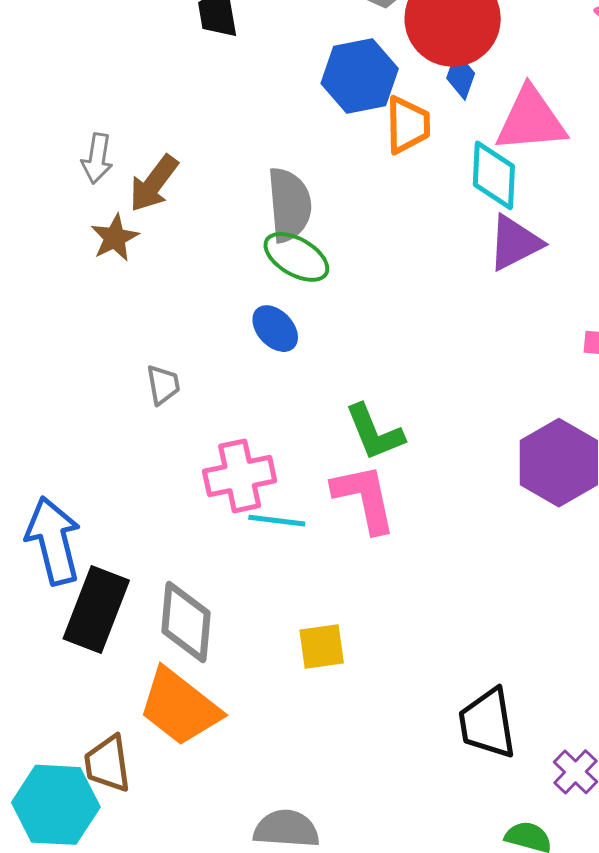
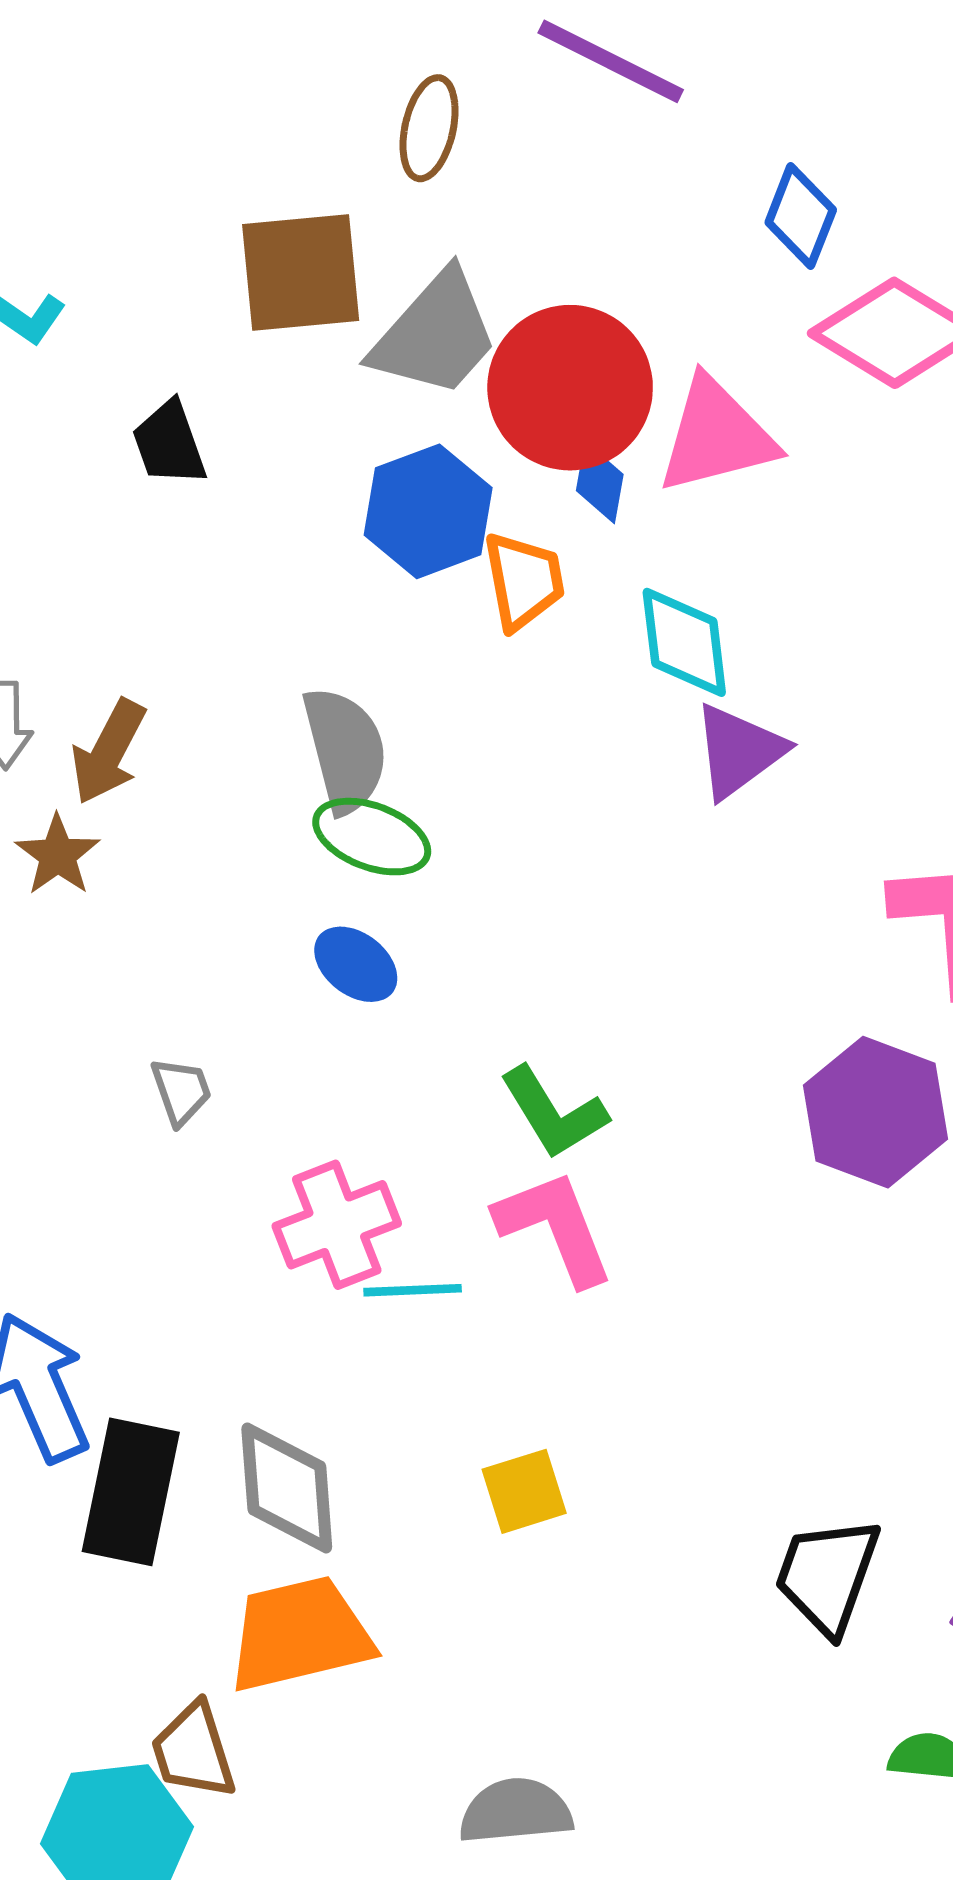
pink triangle: (531, 120) -> (716, 436), moved
orange trapezoid: (180, 707) -> (300, 1634), turned 138
black trapezoid: (487, 723) -> (827, 1575), turned 38

